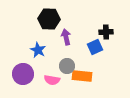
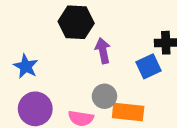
blue star: (38, 50) -> (26, 66), moved

